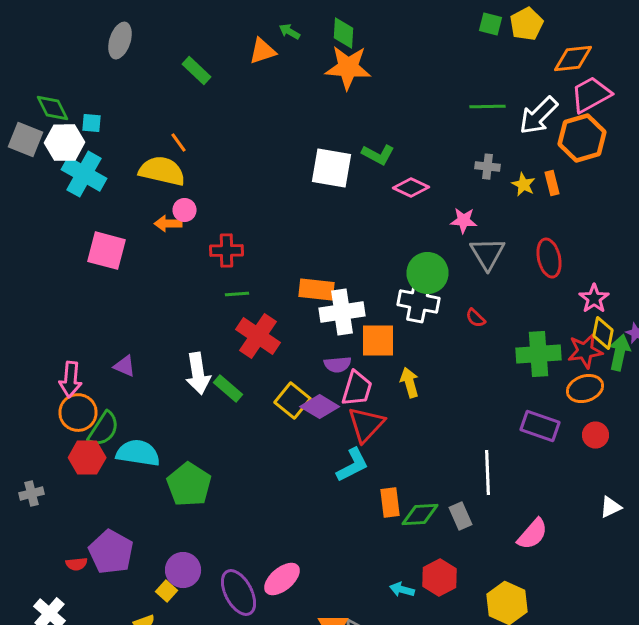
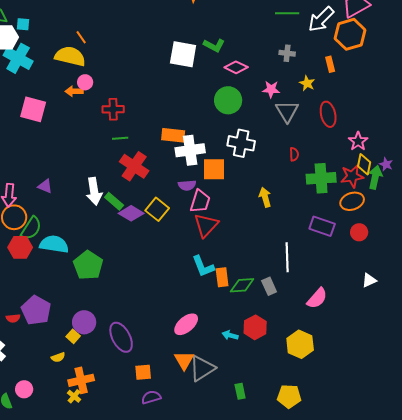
yellow star: (524, 185) -> (307, 83), moved
green circle: (428, 273) -> (228, 100), moved
red semicircle: (476, 318) -> (294, 154), moved, turned -136
yellow arrow: (410, 383) -> (265, 197), moved
purple diamond: (320, 407) -> (131, 213), moved
cyan L-shape: (352, 465) -> (203, 266), moved, turned 95
pink ellipse: (282, 579) -> (186, 324), moved

